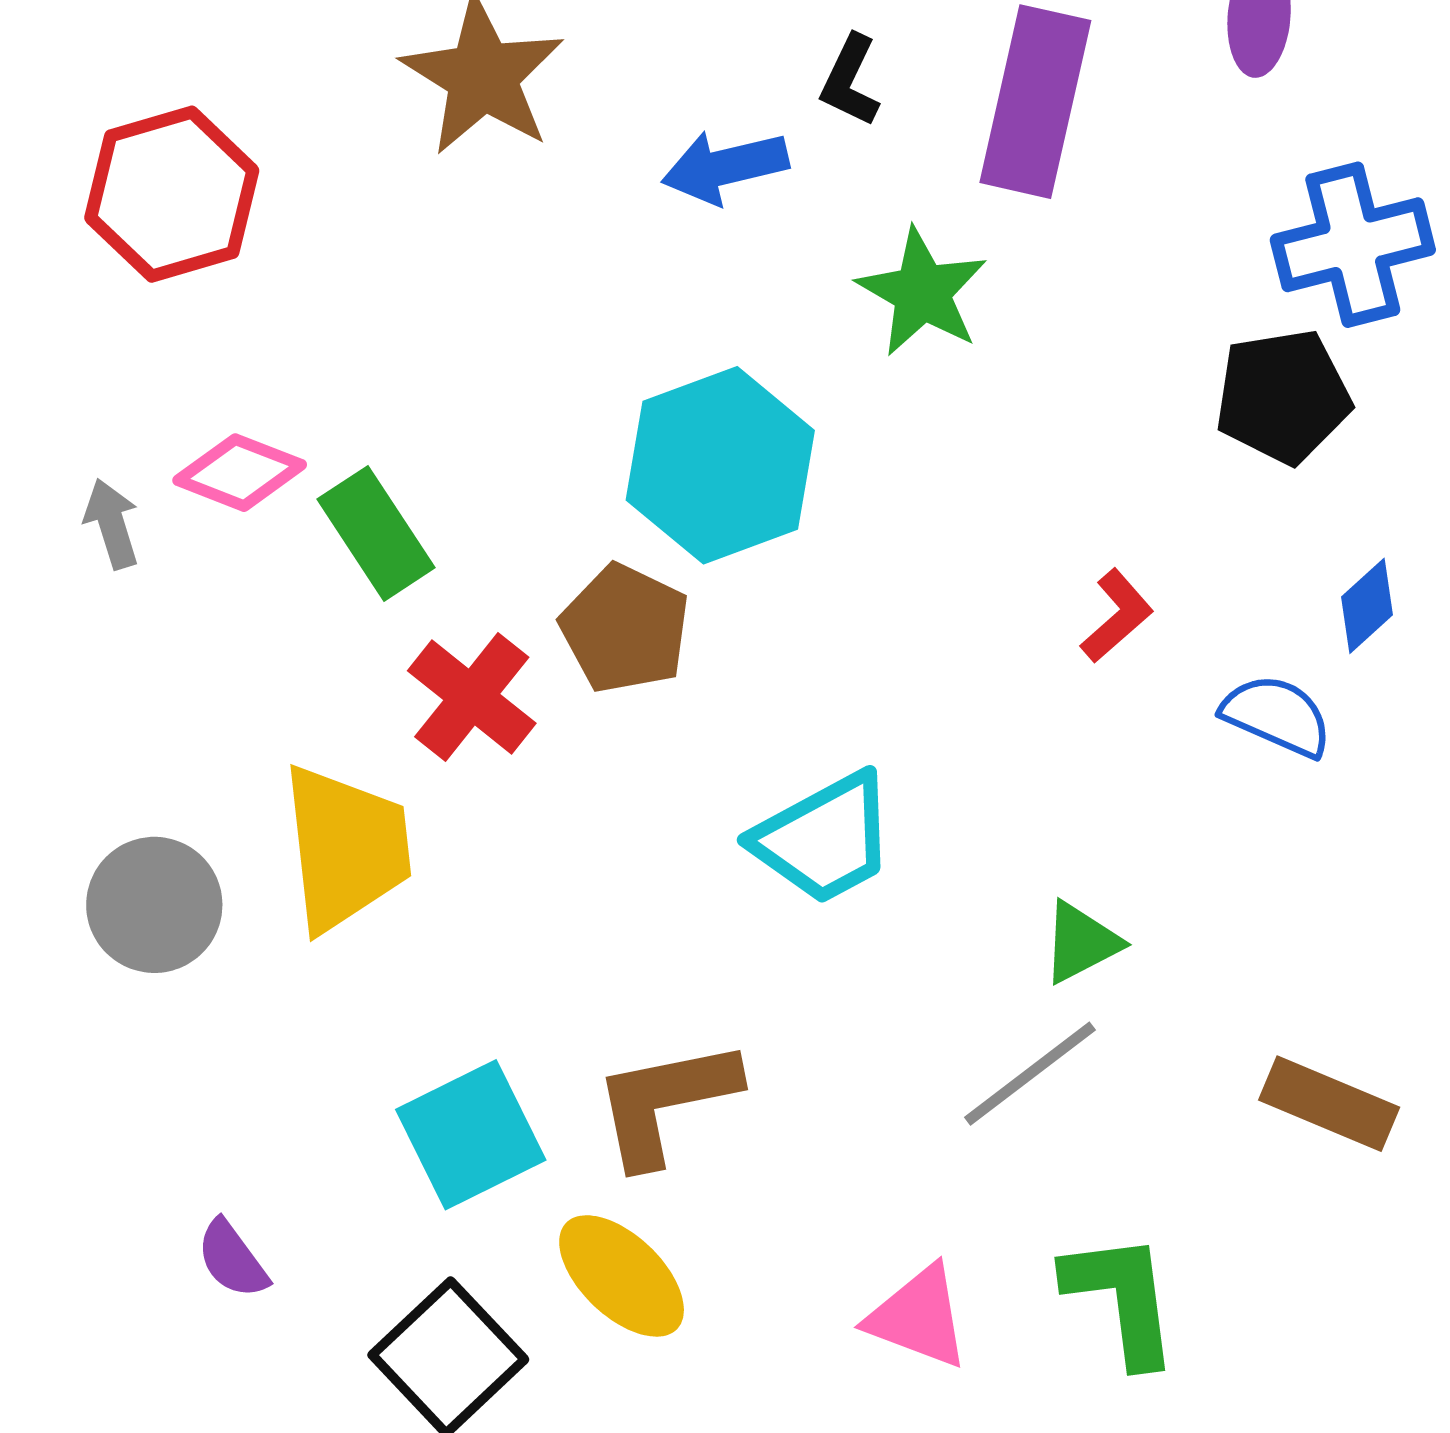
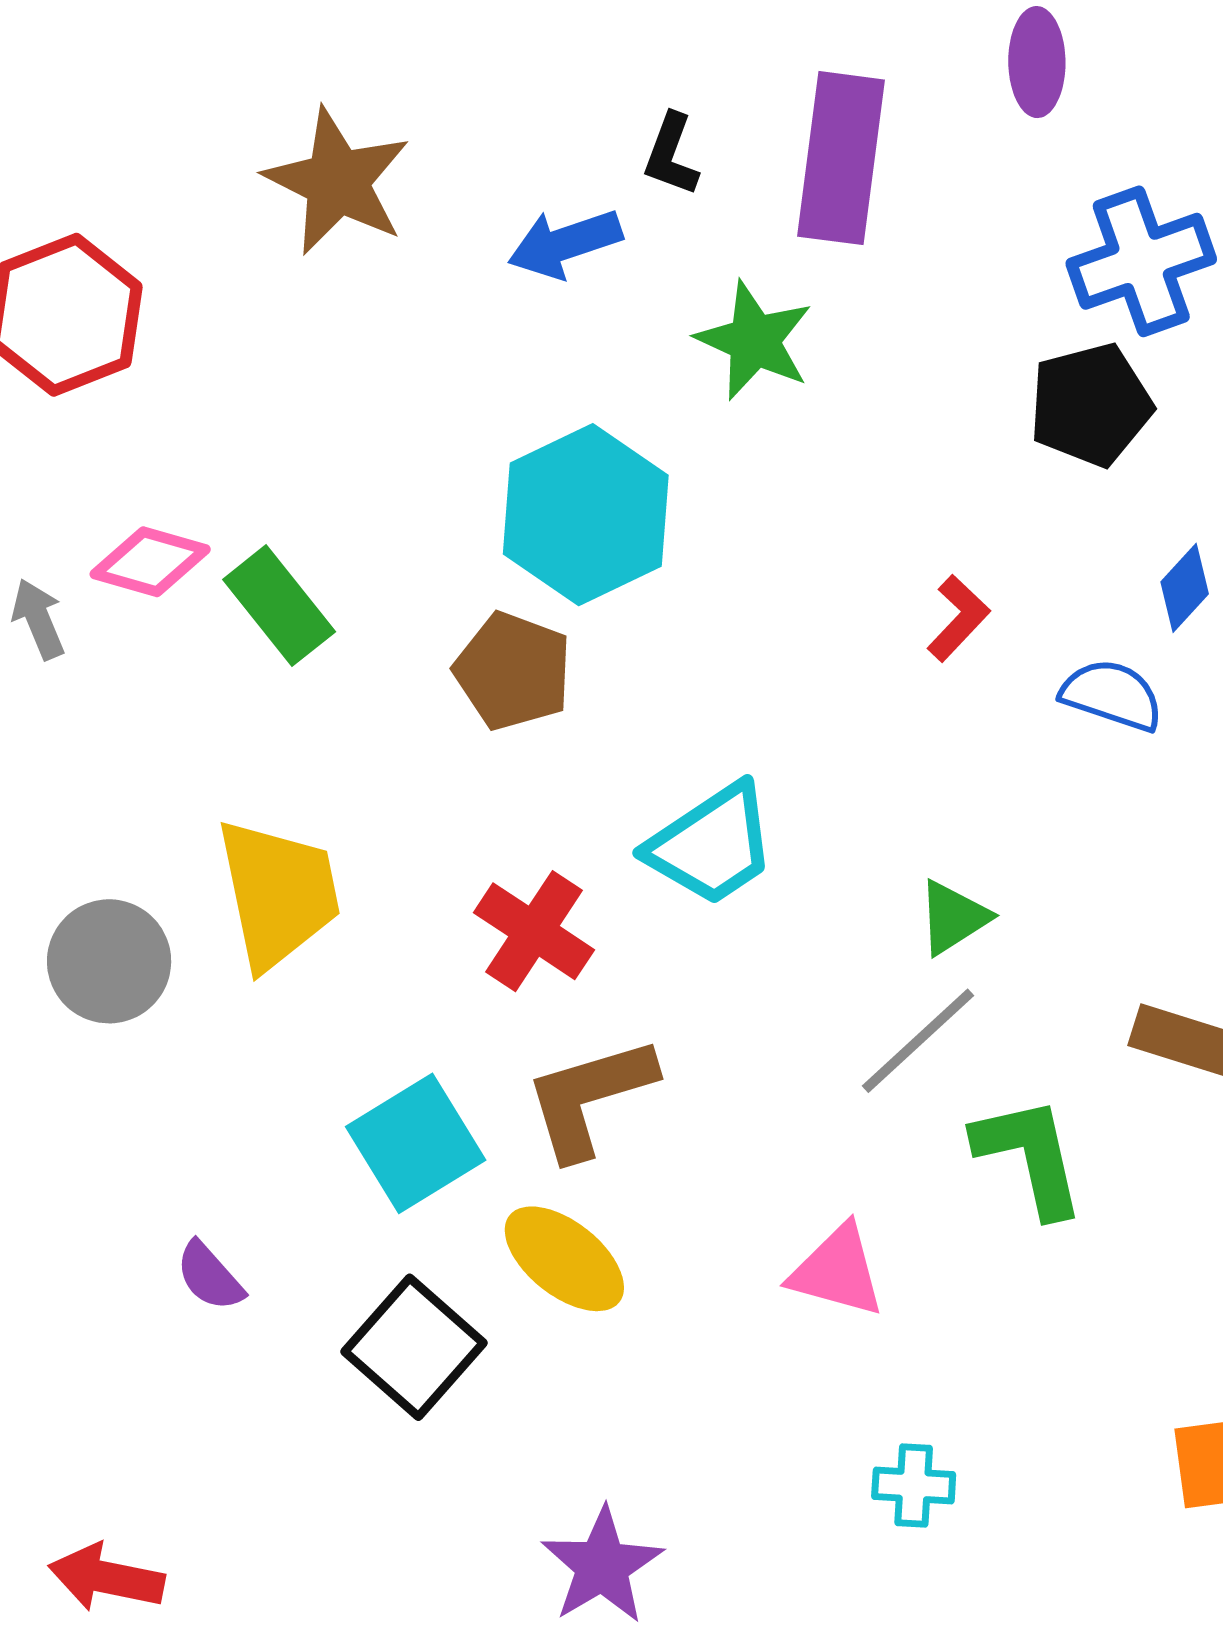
red cross: (472, 697) -> (534, 931), moved
green L-shape: (1122, 1299) -> (1030, 1156), moved

